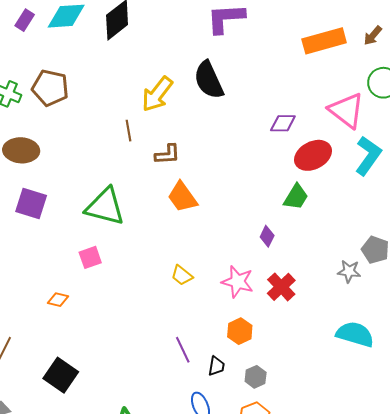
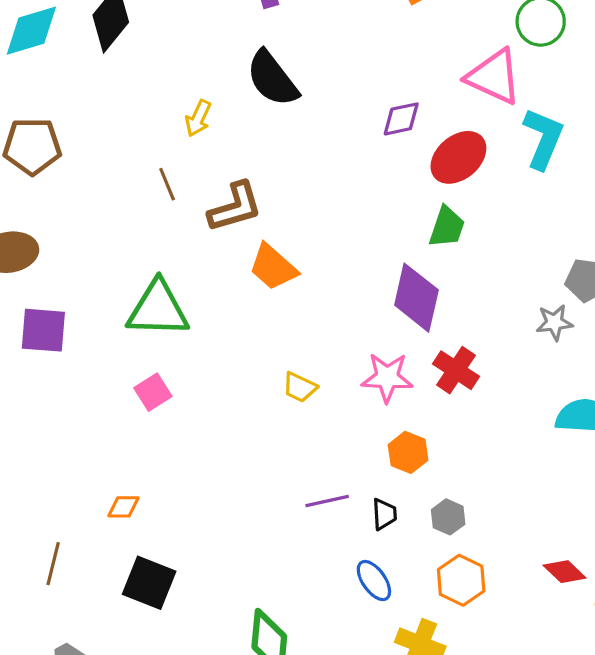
yellow arrow: (157, 94) -> (198, 118), size x0.6
brown L-shape: (167, 154) -> (235, 207), size x1.4
purple diamond: (267, 236) -> (416, 298), size x2.0
orange diamond: (58, 300) -> (123, 507), moved
purple line: (183, 350) -> (327, 501), turned -64

